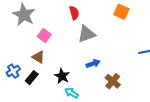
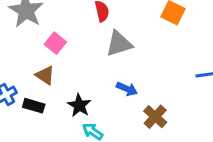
blue arrow: (93, 64) -> (127, 89), turned 40
black rectangle: (32, 78) -> (34, 106), turned 64

